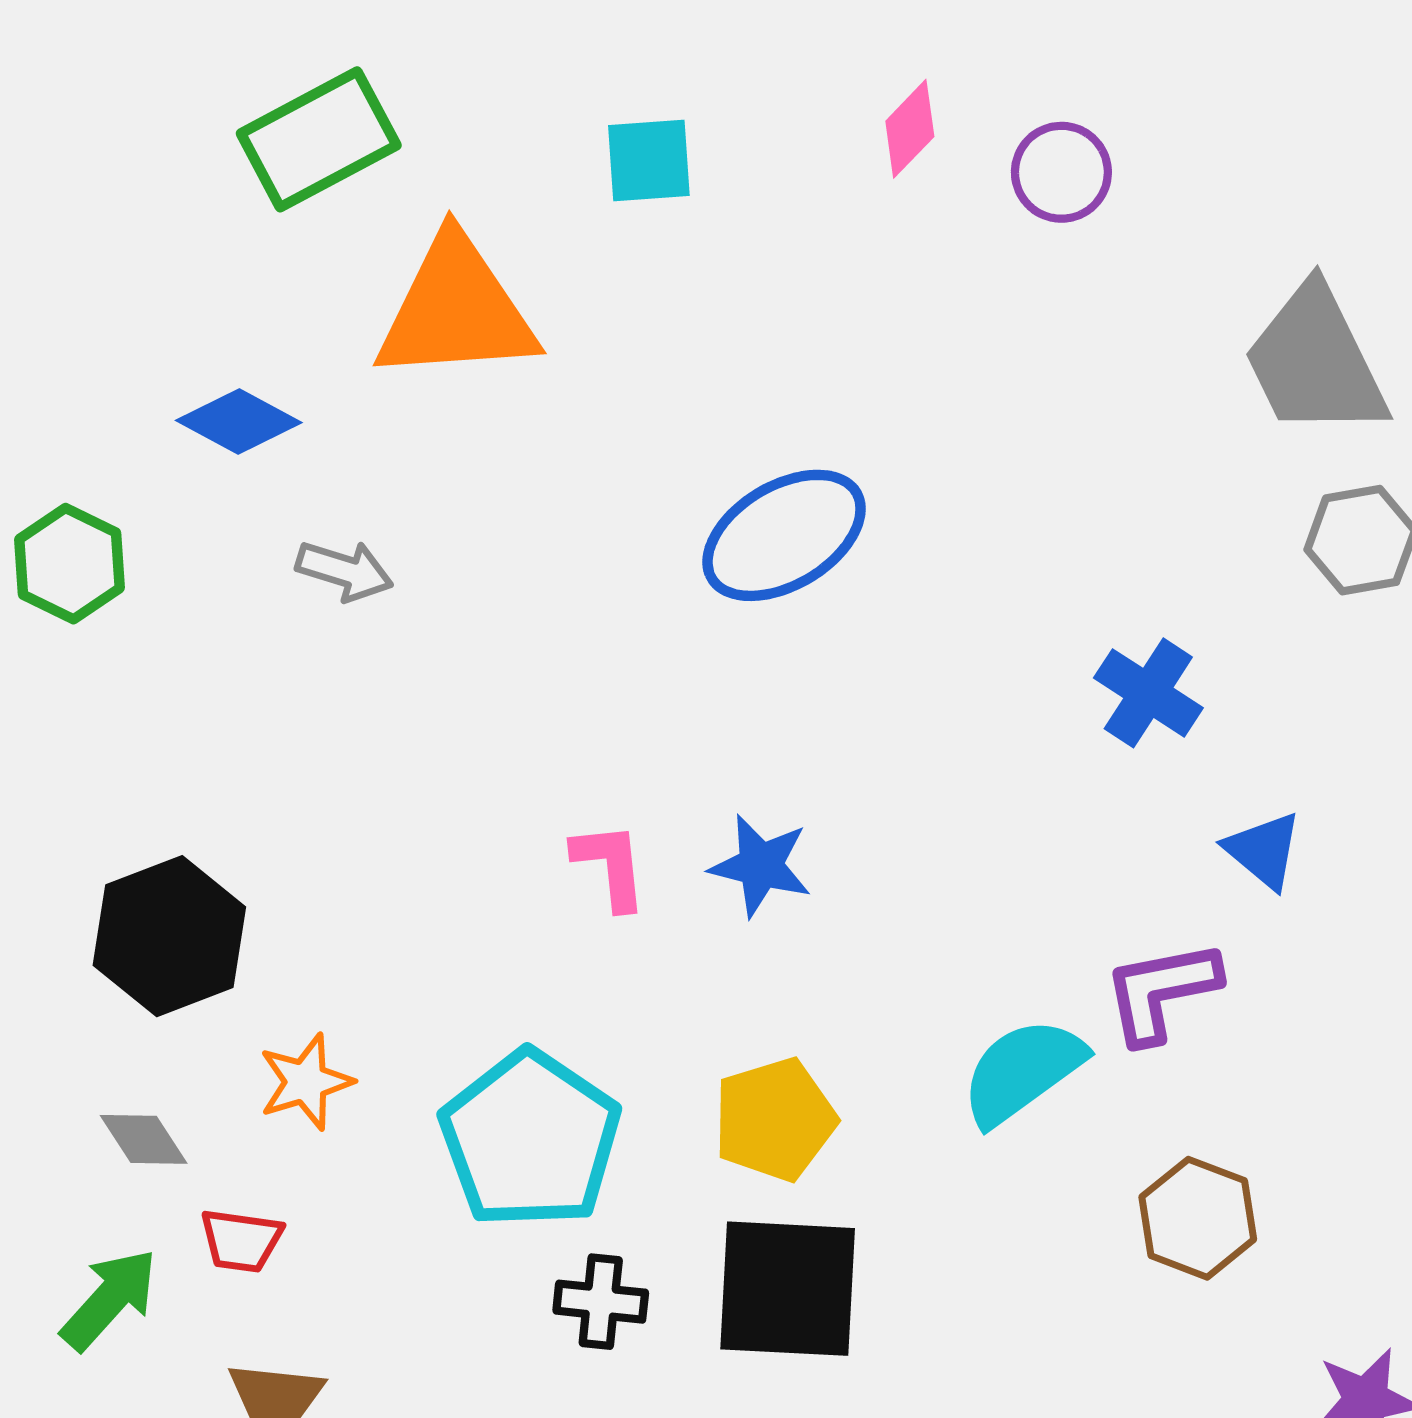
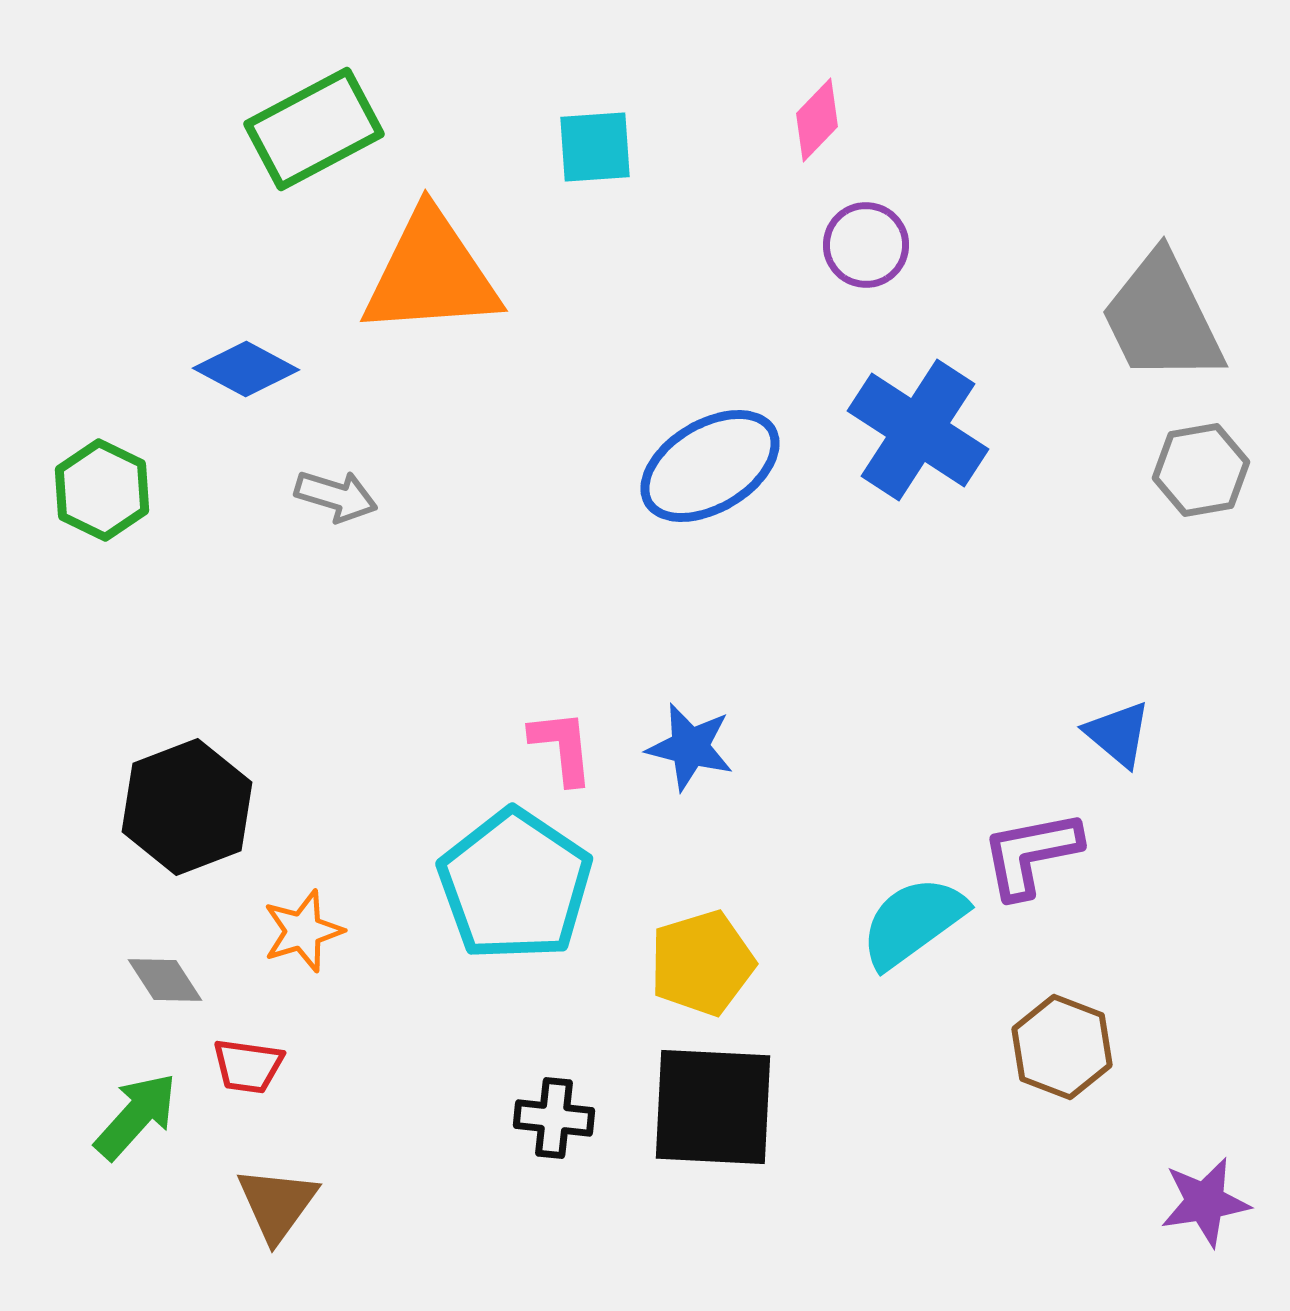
purple circle: (1061, 172) -> (866, 245), moved
blue cross: (1148, 693) -> (918, 430), moved, size x1.5
cyan pentagon: (530, 1139) -> (515, 885), moved

